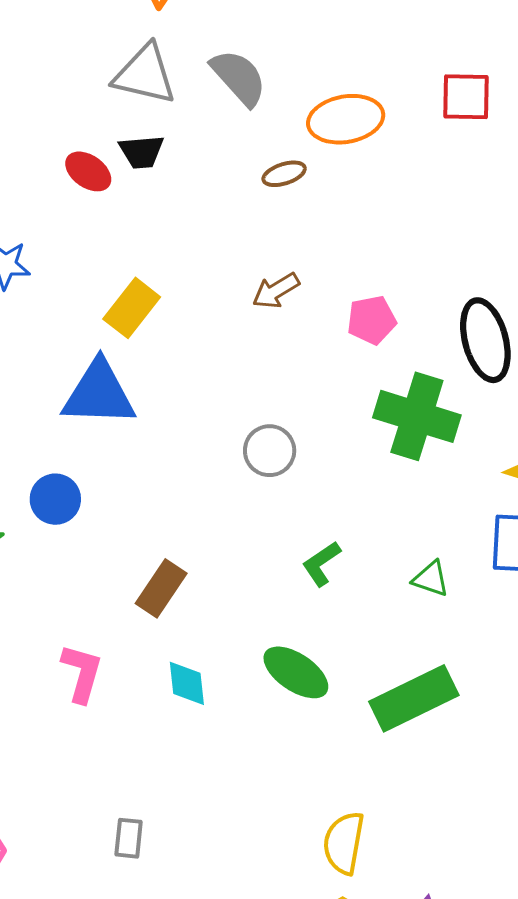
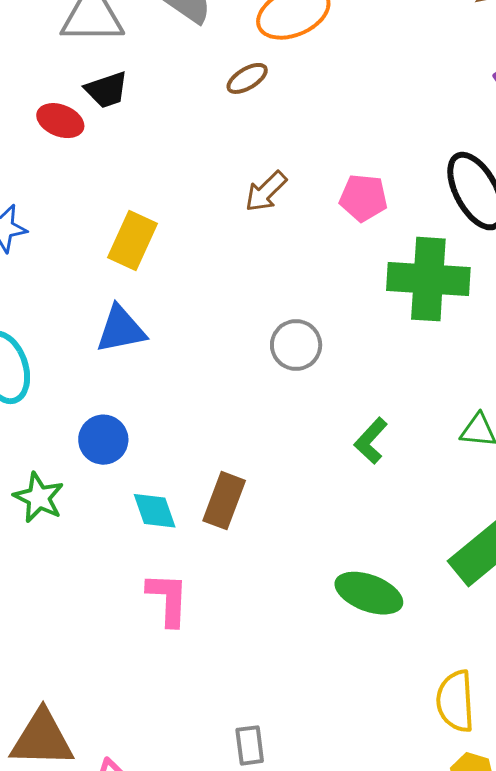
pink pentagon: (372, 320) -> (363, 198), turned 30
blue triangle: (99, 394) -> (121, 329), size x0.7
green ellipse: (296, 672) -> (369, 593), moved
cyan diamond: (187, 683) -> (155, 511), moved

